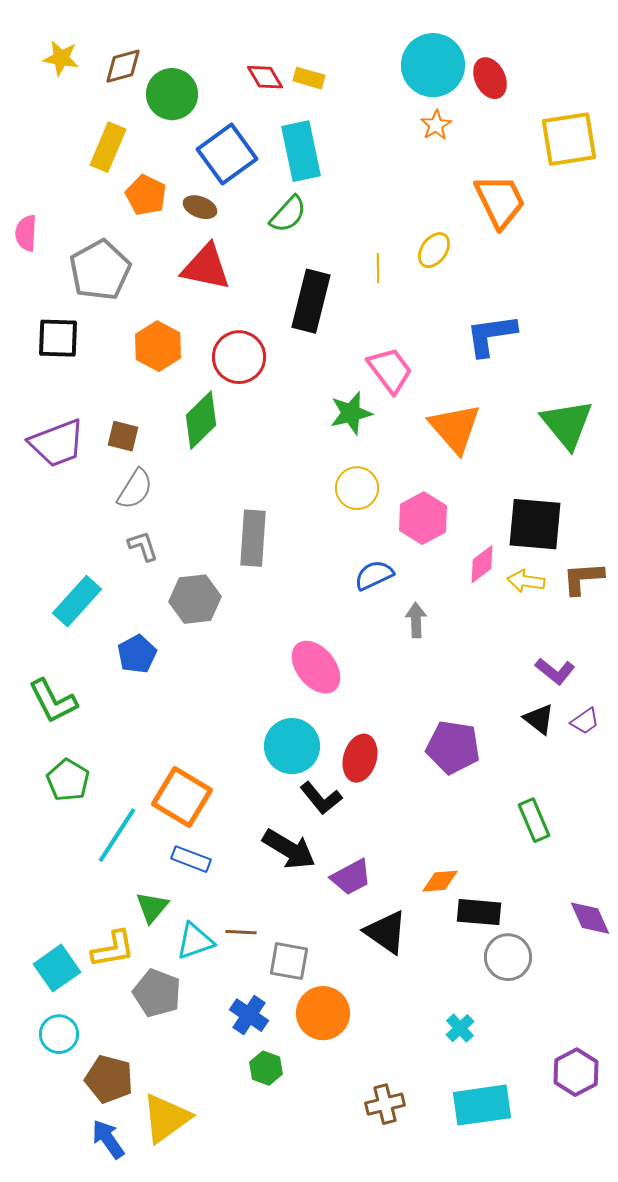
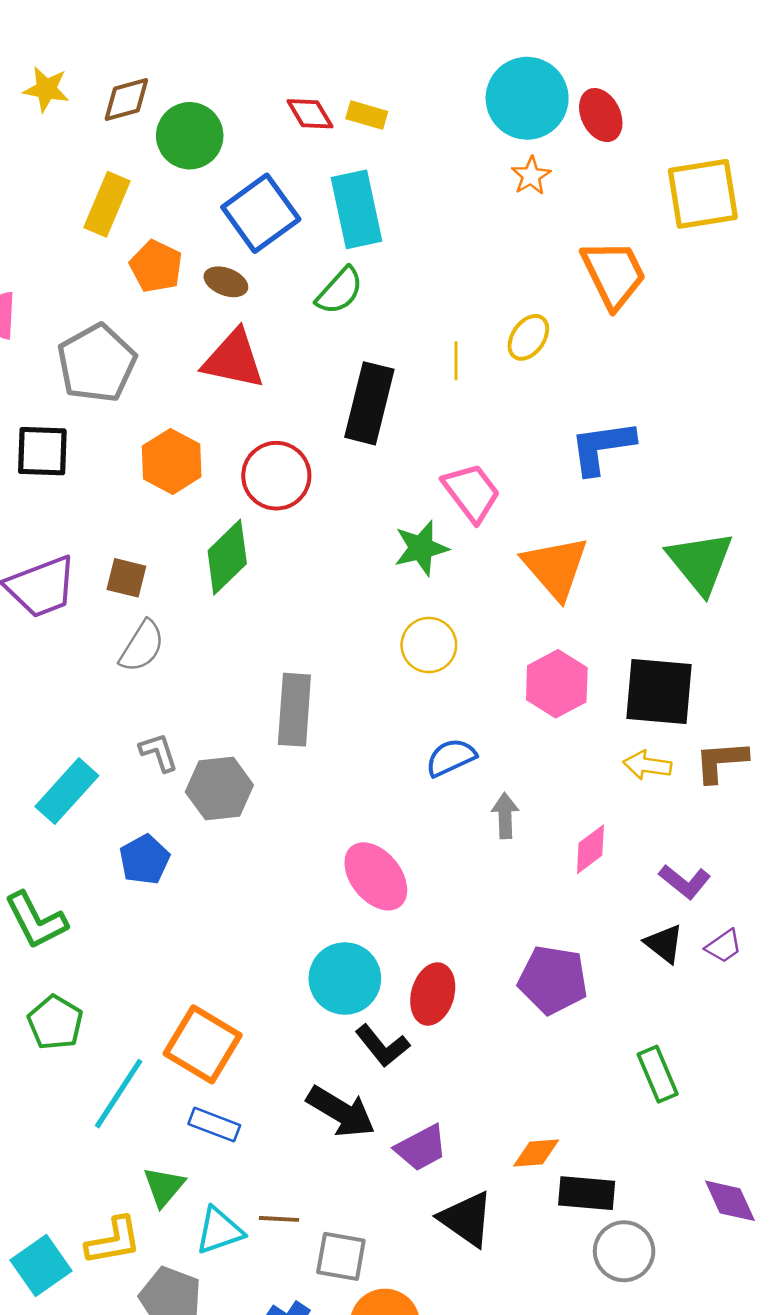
pink hexagon: (423, 518) -> (557, 684), moved
gray L-shape: (143, 546) -> (159, 752), moved
pink diamond: (482, 564) -> (590, 849), moved

